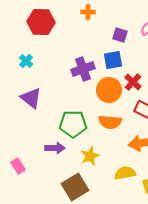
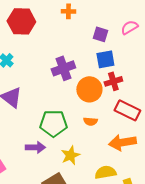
blue square: (113, 60) -> (105, 59), moved
red cross: (133, 82) -> (113, 81), turned 30
orange semicircle: (110, 122) -> (90, 121), size x0.6

